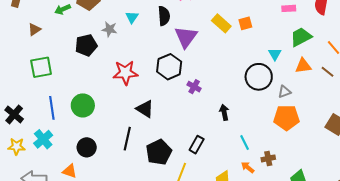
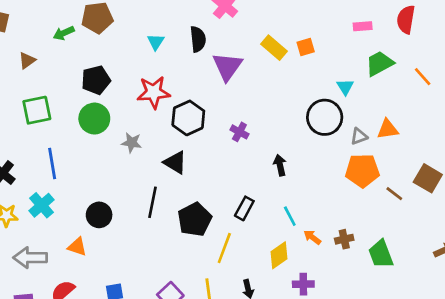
gray star: (109, 29) -> (132, 143), moved
orange triangle: (303, 66) -> (388, 129), moved
black hexagon: (169, 67) -> (188, 118), moved
brown line: (328, 72) -> (394, 194), moved
red star: (125, 73) -> (154, 92), moved
green circle: (83, 105) -> (94, 119), moved
cyan line: (245, 142) -> (290, 216), moved
brown cross: (268, 158) -> (344, 239), moved

